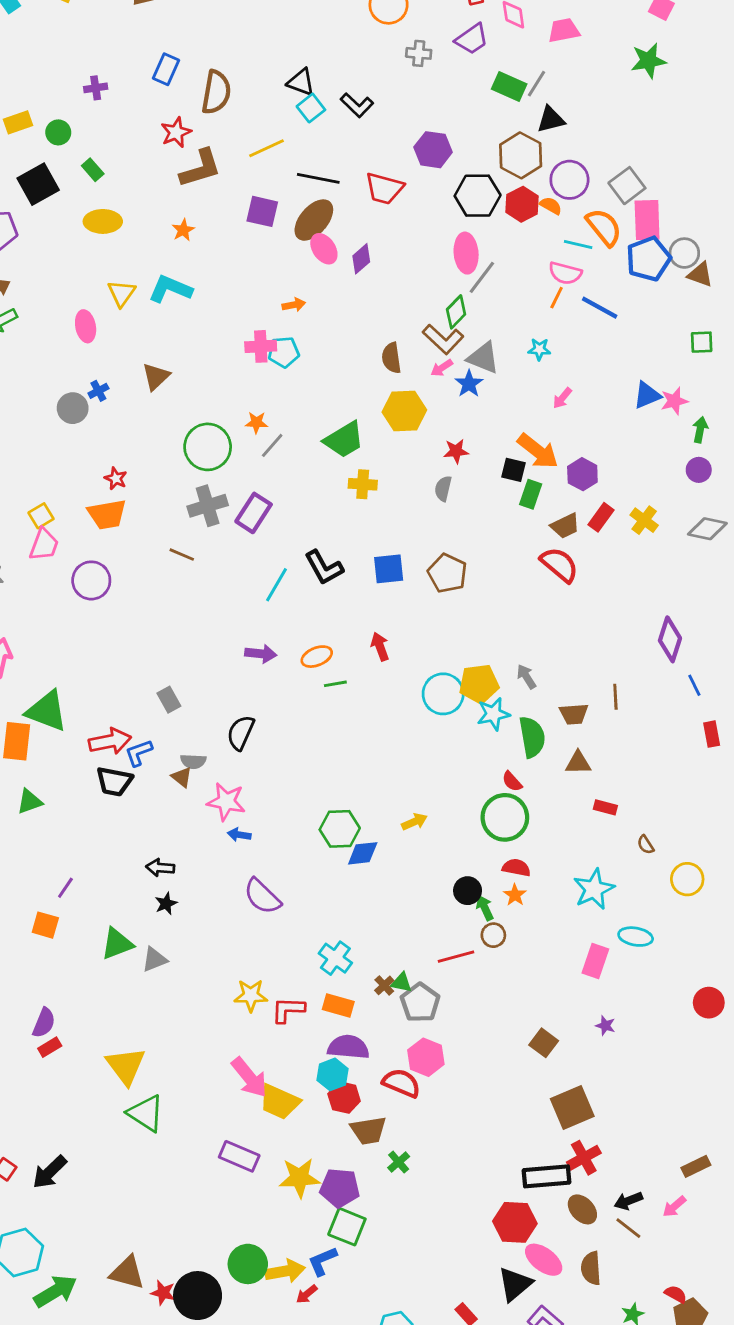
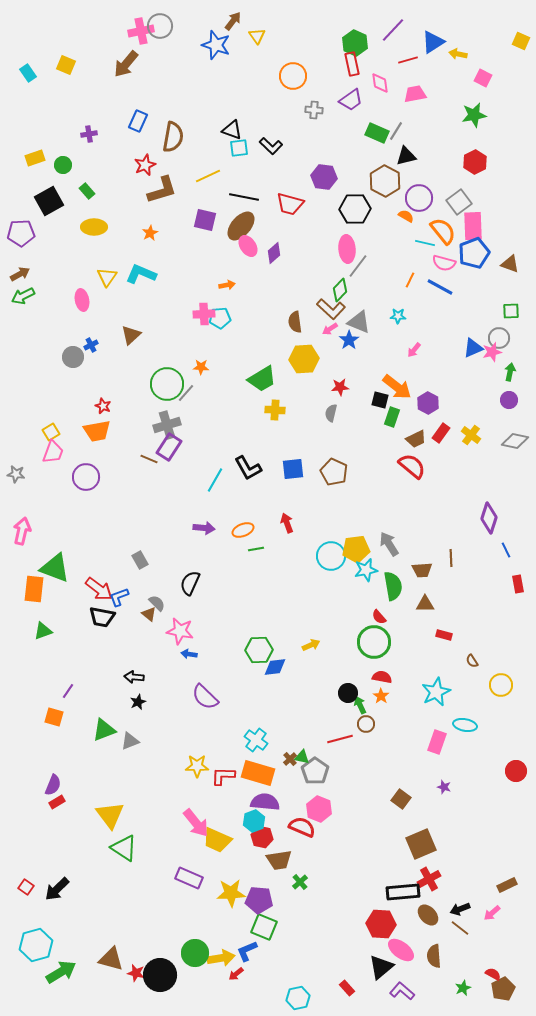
cyan square: (311, 108) -> (239, 148), turned 30
red hexagon: (522, 204) -> (475, 162), moved
gray circle: (684, 253) -> (499, 338), moved
pink semicircle: (565, 273) -> (444, 263), moved
gray line: (272, 445) -> (186, 393), moved
purple rectangle: (254, 513) -> (169, 447), moved
gray arrow: (526, 677) -> (389, 544), size x1.4
red arrow: (110, 741) -> (99, 589), turned 48
gray semicircle: (193, 761) -> (157, 603), turned -138
orange rectangle: (338, 1006) -> (258, 773), size x1.5

